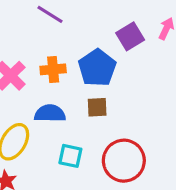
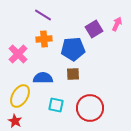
blue pentagon: (97, 68) -> (73, 49), turned 30
orange cross: (53, 69) -> (44, 39), moved

